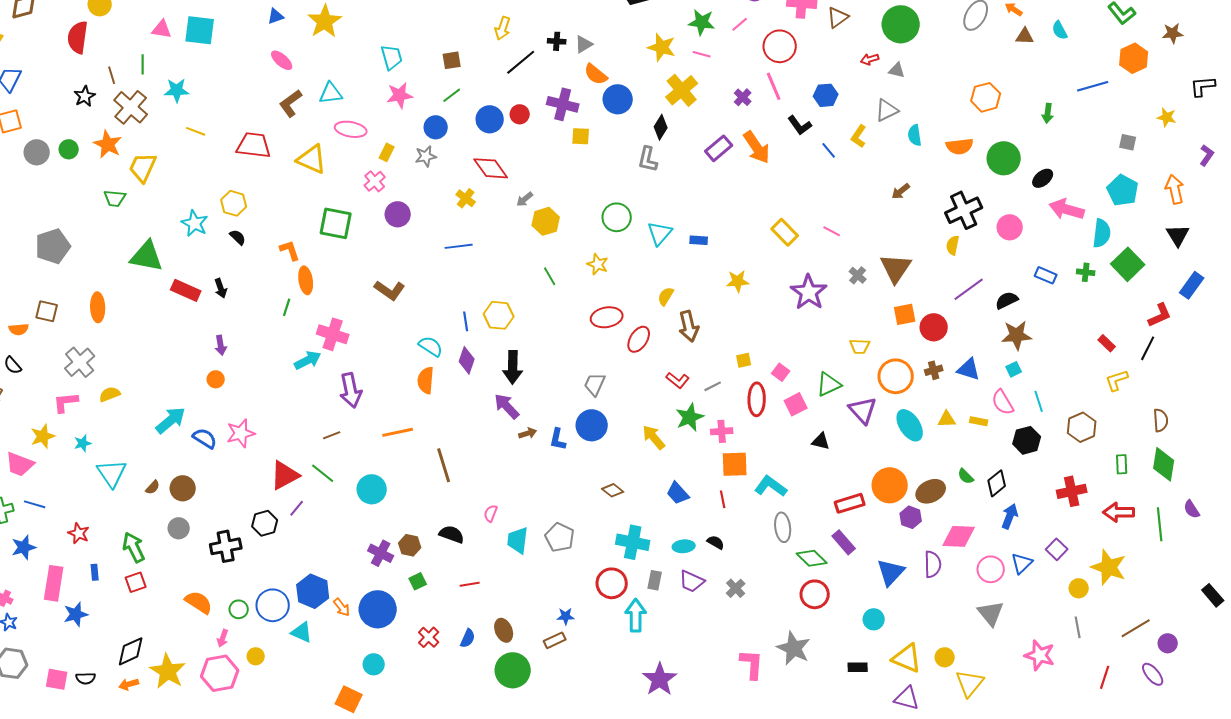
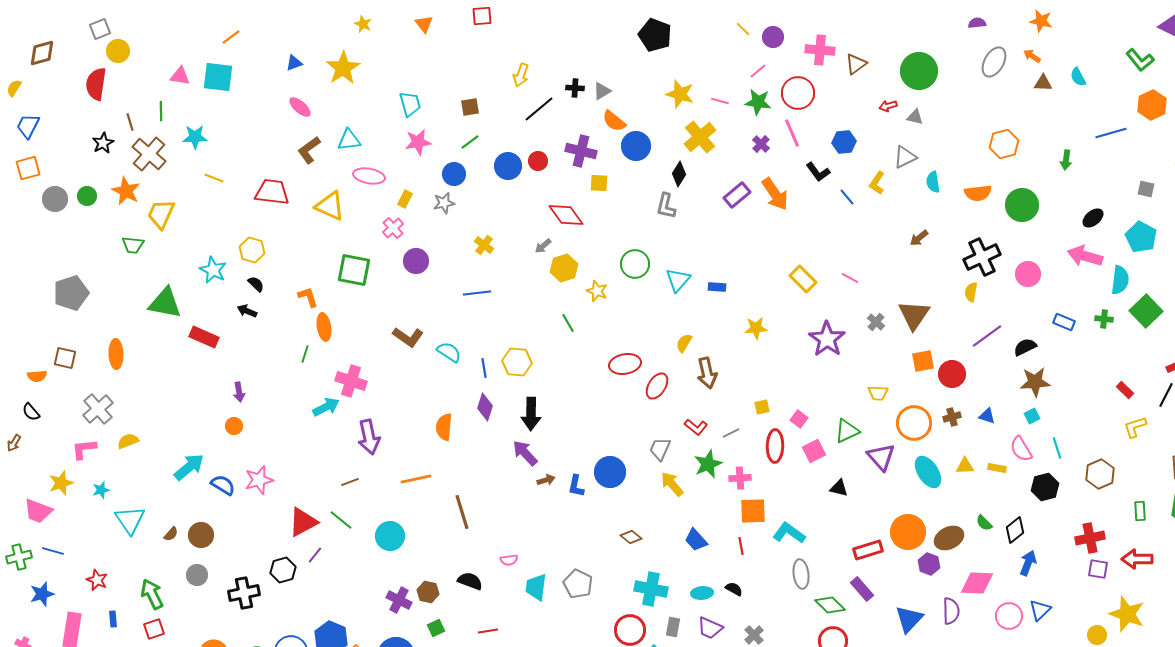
green star: (702, 22) -> (758, 102), moved
red diamond: (491, 168) -> (566, 215), moved
black ellipse: (1043, 178) -> (1093, 218), moved
yellow star: (598, 264) -> (597, 291), moved
black arrow: (221, 288) -> (247, 311), moved, turned 132
cyan semicircle: (431, 346) -> (449, 352), moved
blue triangle: (969, 369) -> (987, 416), size x0.7
gray trapezoid: (595, 384) -> (660, 449), moved
pink semicircle: (491, 513) -> (509, 560), turned -120
purple square: (1057, 549) -> (1098, 569), moved, turned -35

